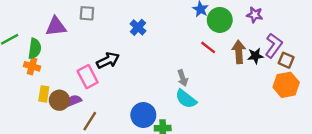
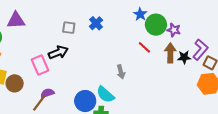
gray square: (87, 13) -> (69, 28), moved
purple star: (255, 15) -> (174, 30), moved
blue cross: (138, 27) -> (96, 23), moved
cyan semicircle: (186, 99) -> (105, 94), moved
purple semicircle: (73, 101) -> (47, 93), moved

